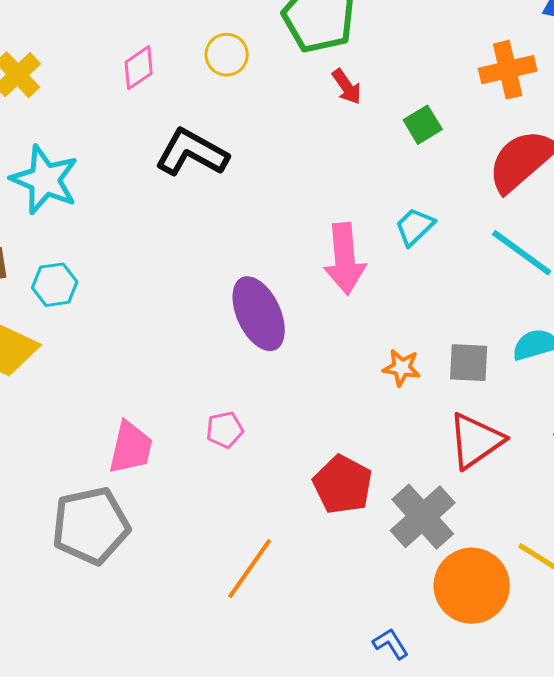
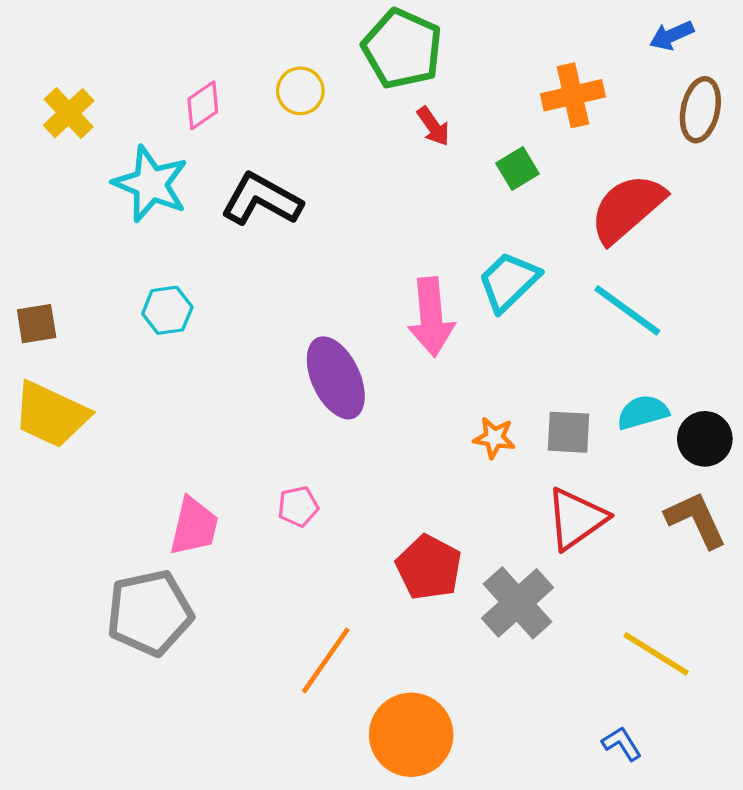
orange cross: (508, 70) -> (573, 95), moved
cyan star: (45, 180) -> (151, 184), moved
cyan trapezoid: (415, 227) -> (509, 281), size x1.4
cyan hexagon: (55, 285) -> (167, 310), moved
orange circle: (472, 586) -> (411, 735), moved
blue L-shape: (391, 644) -> (622, 744), moved

